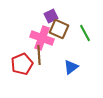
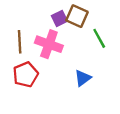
brown square: (59, 29) -> (77, 16), moved
brown line: (39, 55) -> (20, 42), moved

